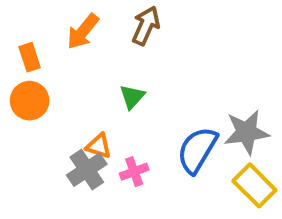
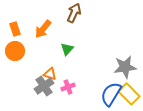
orange arrow: (83, 32) -> (43, 29), moved
blue semicircle: (197, 150) -> (111, 94), moved

